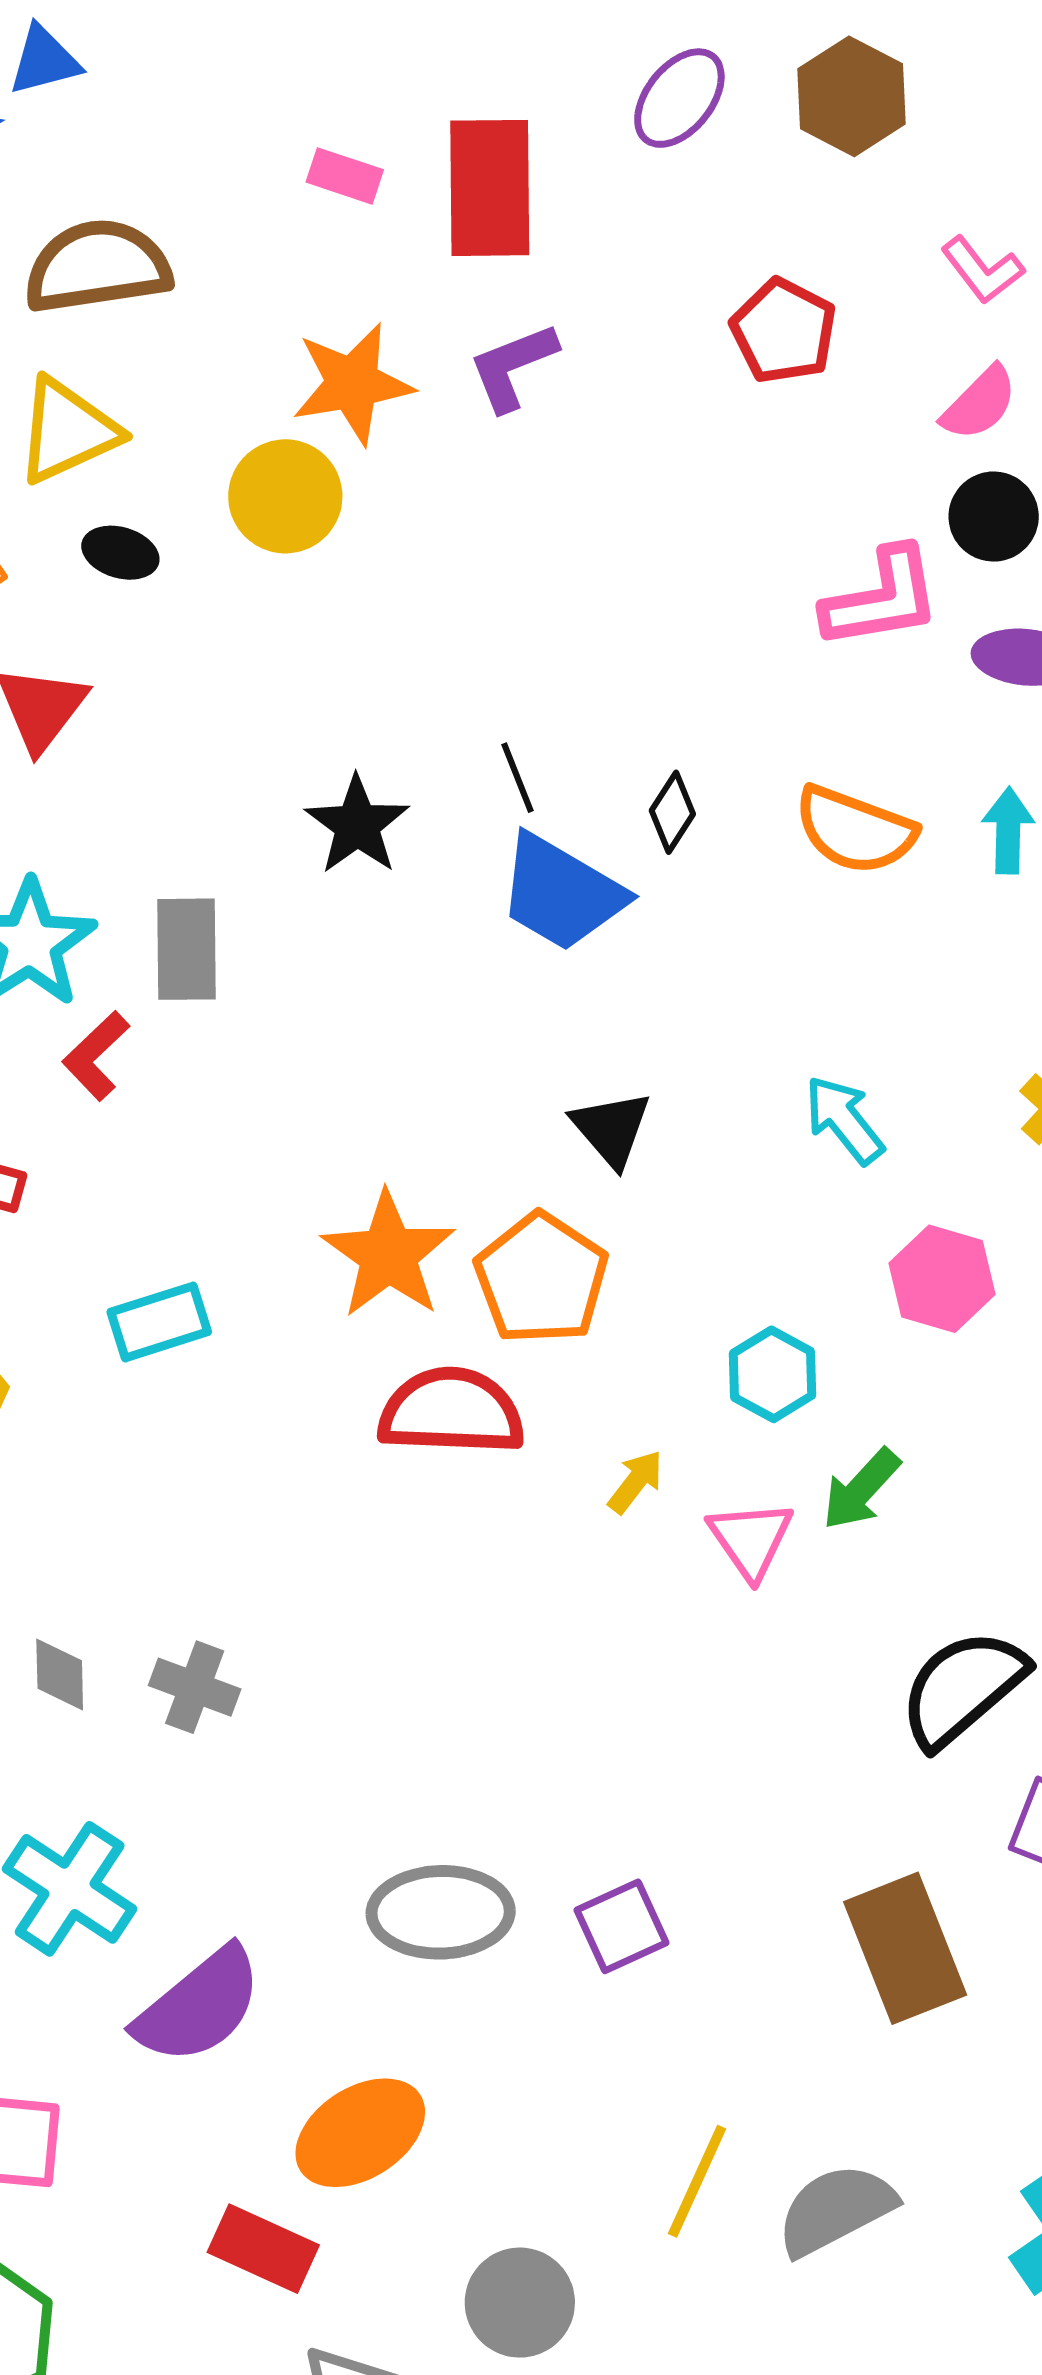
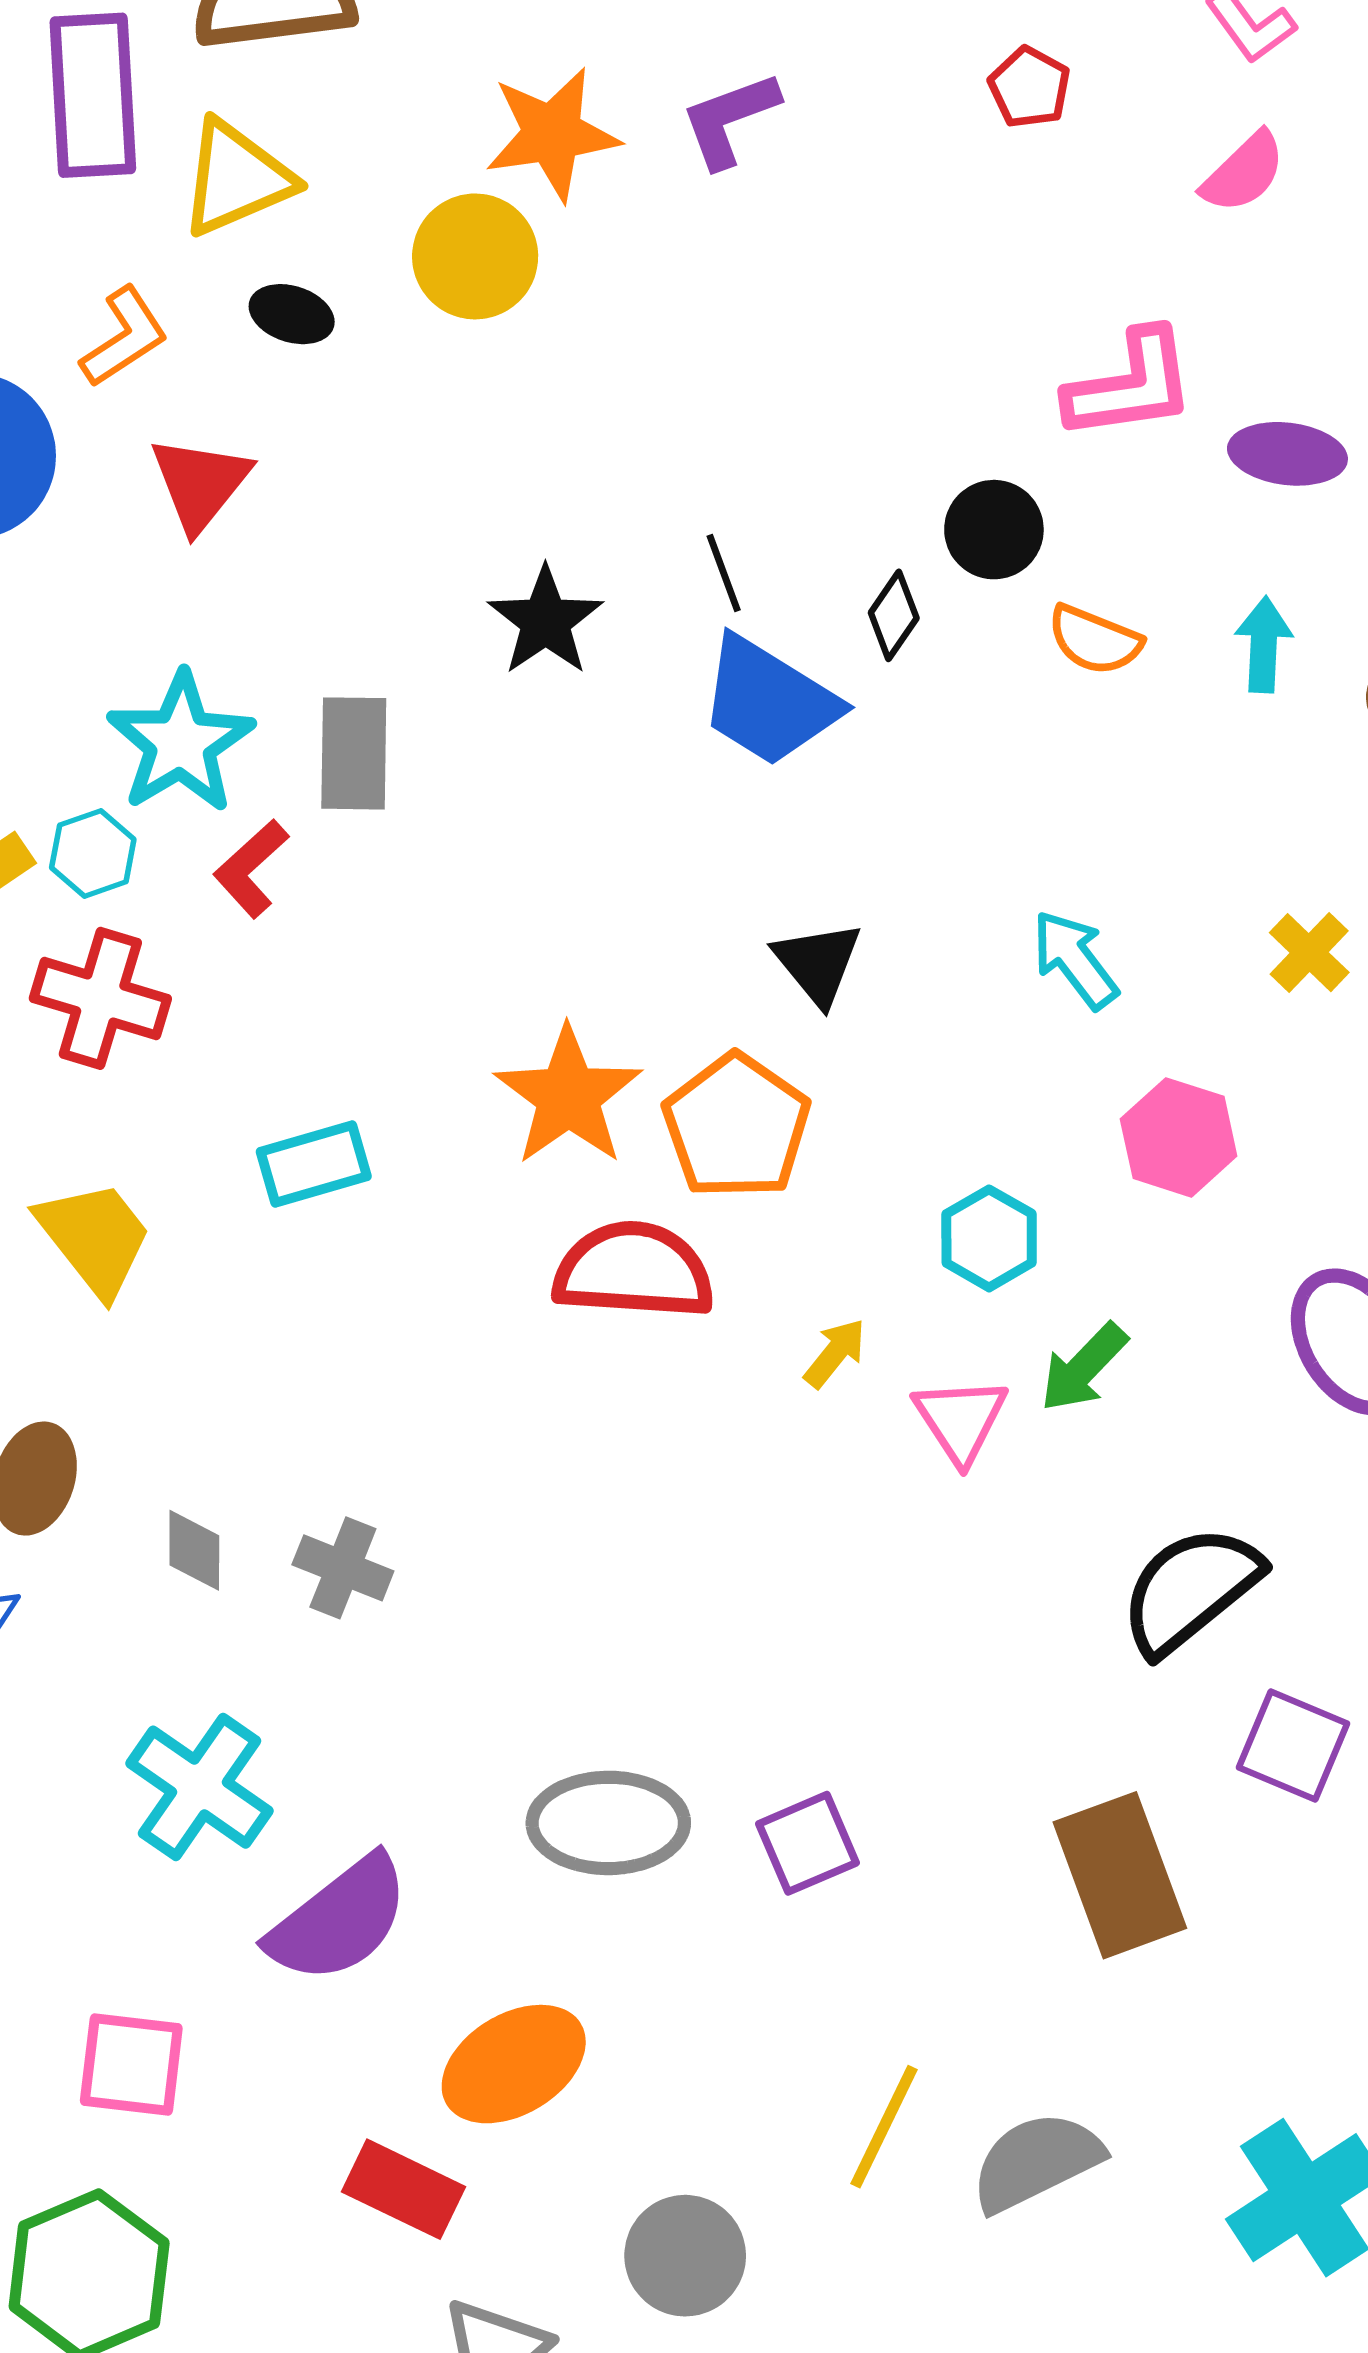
red pentagon: (784, 331) -> (1029, 87), size x0.7
black circle: (994, 517) -> (994, 530), moved
orange semicircle: (855, 830) -> (1095, 640), size x0.7

